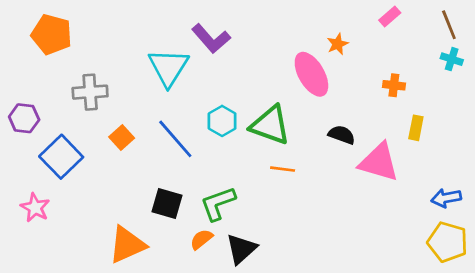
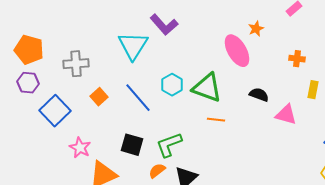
orange pentagon: (52, 34) -> (29, 50), moved
pink triangle: (379, 162) -> (286, 115), size x0.7
pink star: (35, 208) -> (80, 148), moved

